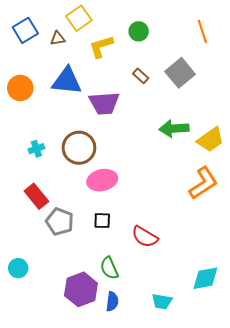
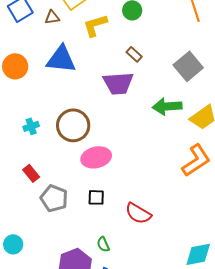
gray square: (180, 73) -> (188, 66), moved
purple trapezoid: (104, 103) -> (118, 83), moved
red rectangle: (36, 196) -> (31, 173), size x0.7
green semicircle: (109, 268) -> (103, 244), size x0.7

